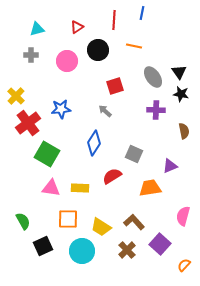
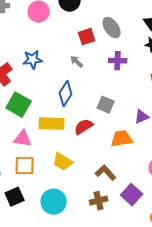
gray ellipse: (153, 77) -> (112, 28), moved
purple cross: (156, 110) -> (118, 61), moved
yellow rectangle: (80, 188) -> (52, 124), moved, size x1.4
orange square: (68, 219) -> (25, 166), moved
yellow trapezoid: (101, 227) -> (63, 162), moved
brown cross: (127, 250) -> (99, 201), turned 30

